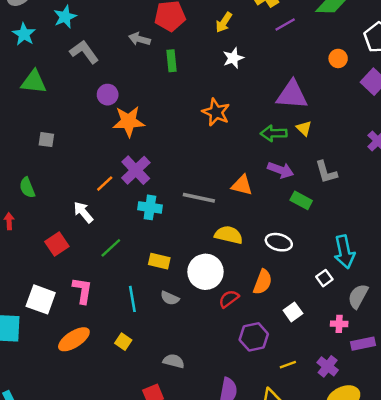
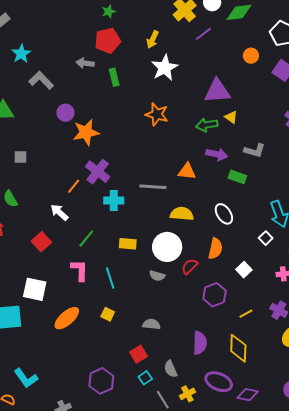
white star: (233, 58) -> (165, 68), size x1.5
gray L-shape: (326, 172) -> (255, 151), turned -50
white ellipse: (279, 242) -> (224, 214), turned 50
pink L-shape: (82, 290) -> (79, 270), moved
gray semicircle: (170, 298) -> (157, 276), moved

